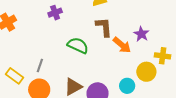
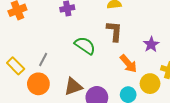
orange arrow: (122, 45) -> (128, 64), moved

